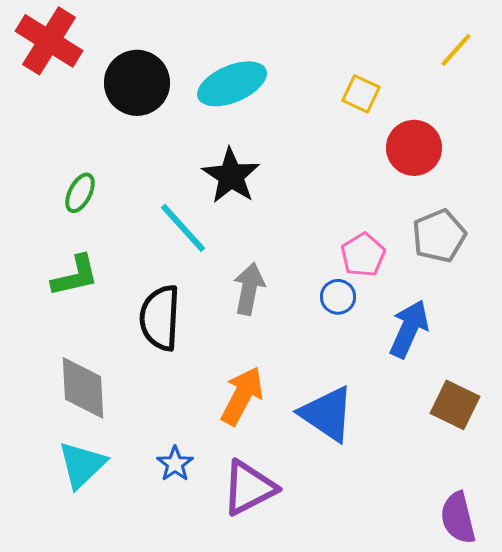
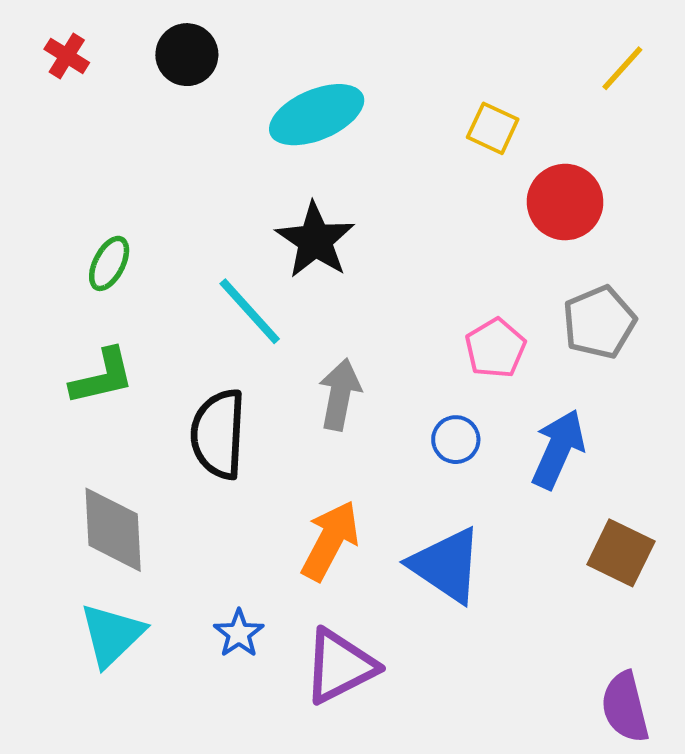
red cross: (49, 41) -> (67, 56), size x0.5
black circle: (137, 83) -> (187, 55), moved, size x0.7
blue circle: (338, 297) -> (456, 440), moved

